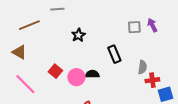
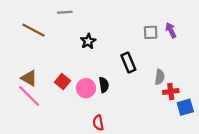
brown line: (29, 25) -> (33, 30), turned 50
brown triangle: (19, 52) -> (29, 78), moved
black semicircle: (92, 74) -> (104, 85), turned 80

